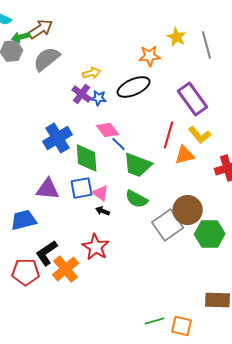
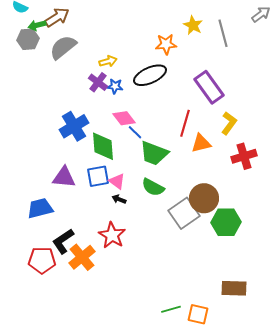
yellow L-shape: (200, 135) -> (229, 123), moved, turned -105

